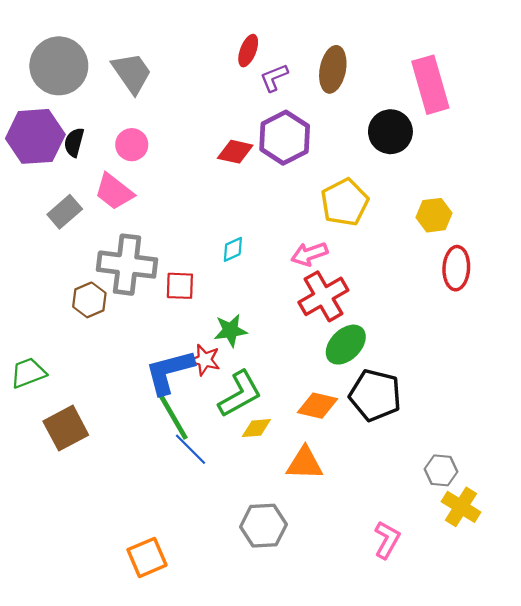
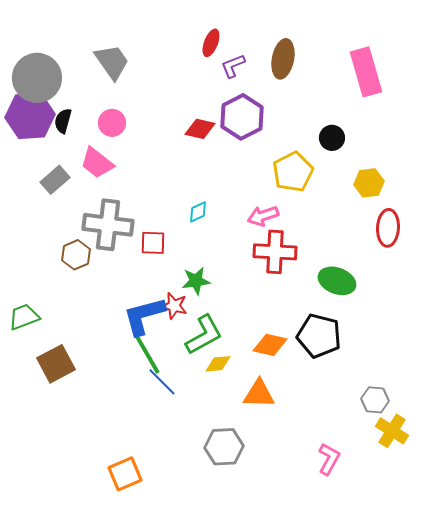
gray circle: (59, 66) -> (37, 78), moved
black circle: (390, 132) -> (332, 138), moved, size x0.7
red cross: (323, 296) -> (275, 252), turned 33
green ellipse: (346, 345) -> (337, 281), moved, turned 66

